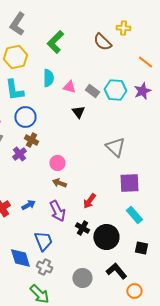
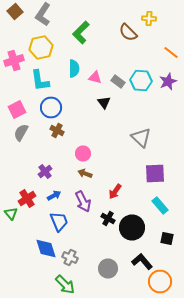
purple cross: (19, 154) -> (45, 172), moved
blue trapezoid: (43, 241) -> (59, 222), moved
orange circle: (134, 291) -> (160, 282), size x1.5

